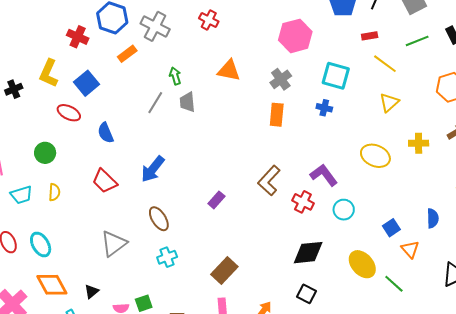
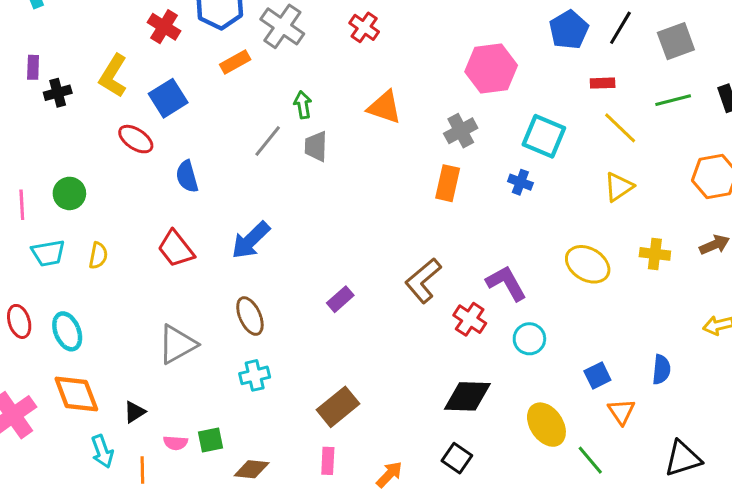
green circle: (45, 153) -> (69, 193), moved

